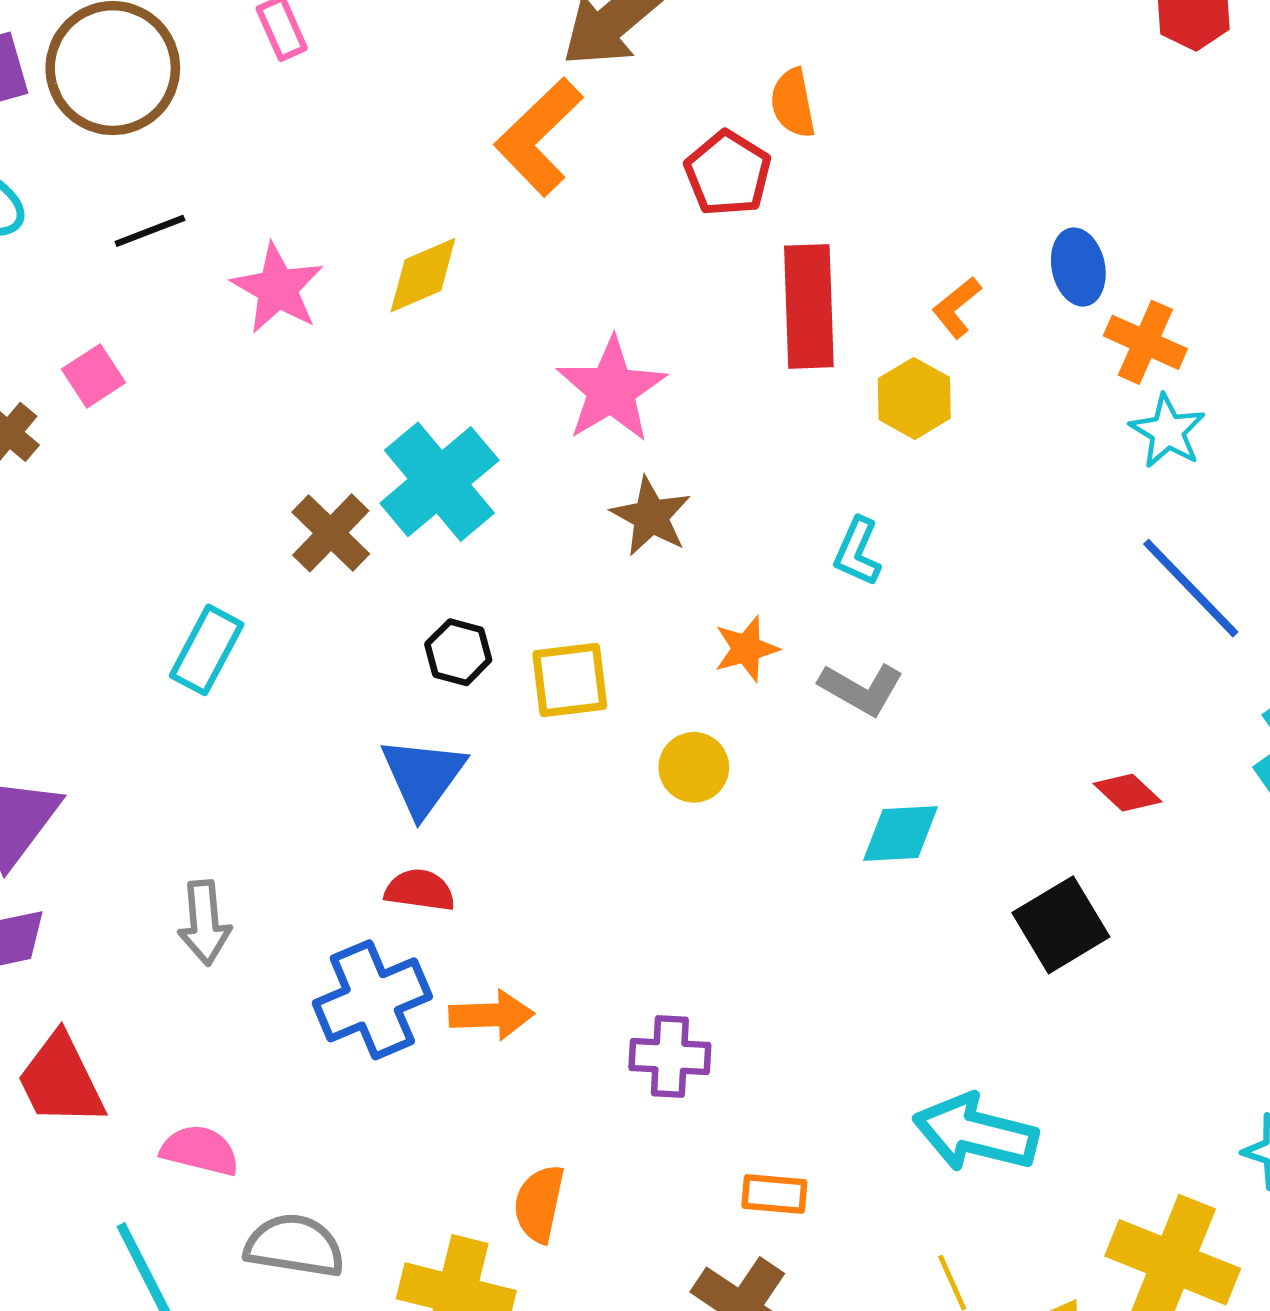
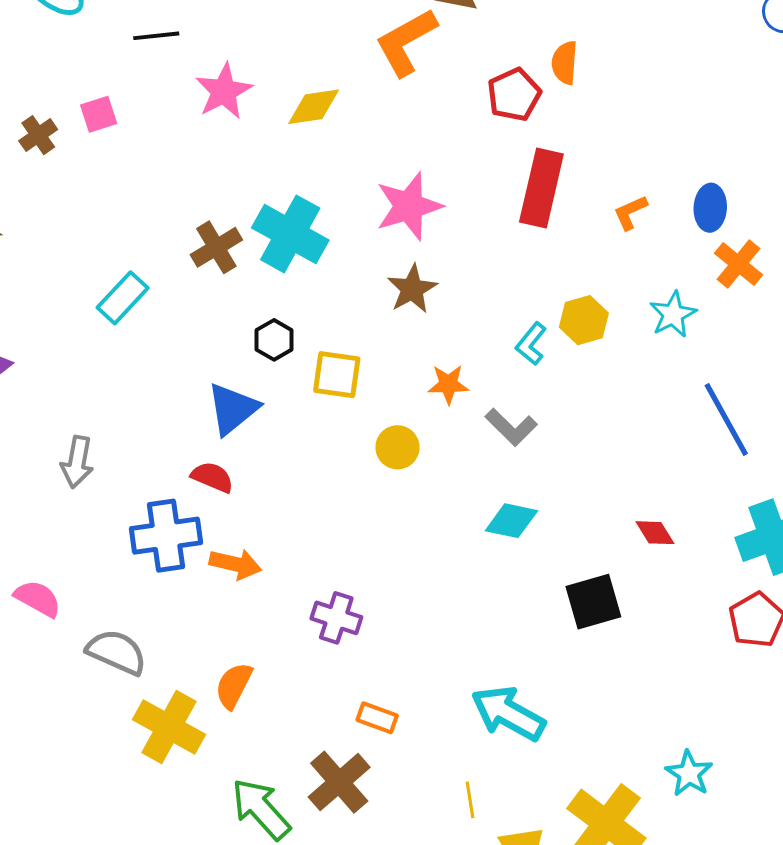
yellow hexagon: (914, 398) -> (584, 320), moved
cyan star: (1168, 431) -> (673, 314), moved
cyan cross: (439, 482) -> (290, 234), turned -36
gray semicircle: (294, 1246) -> (117, 652), moved

